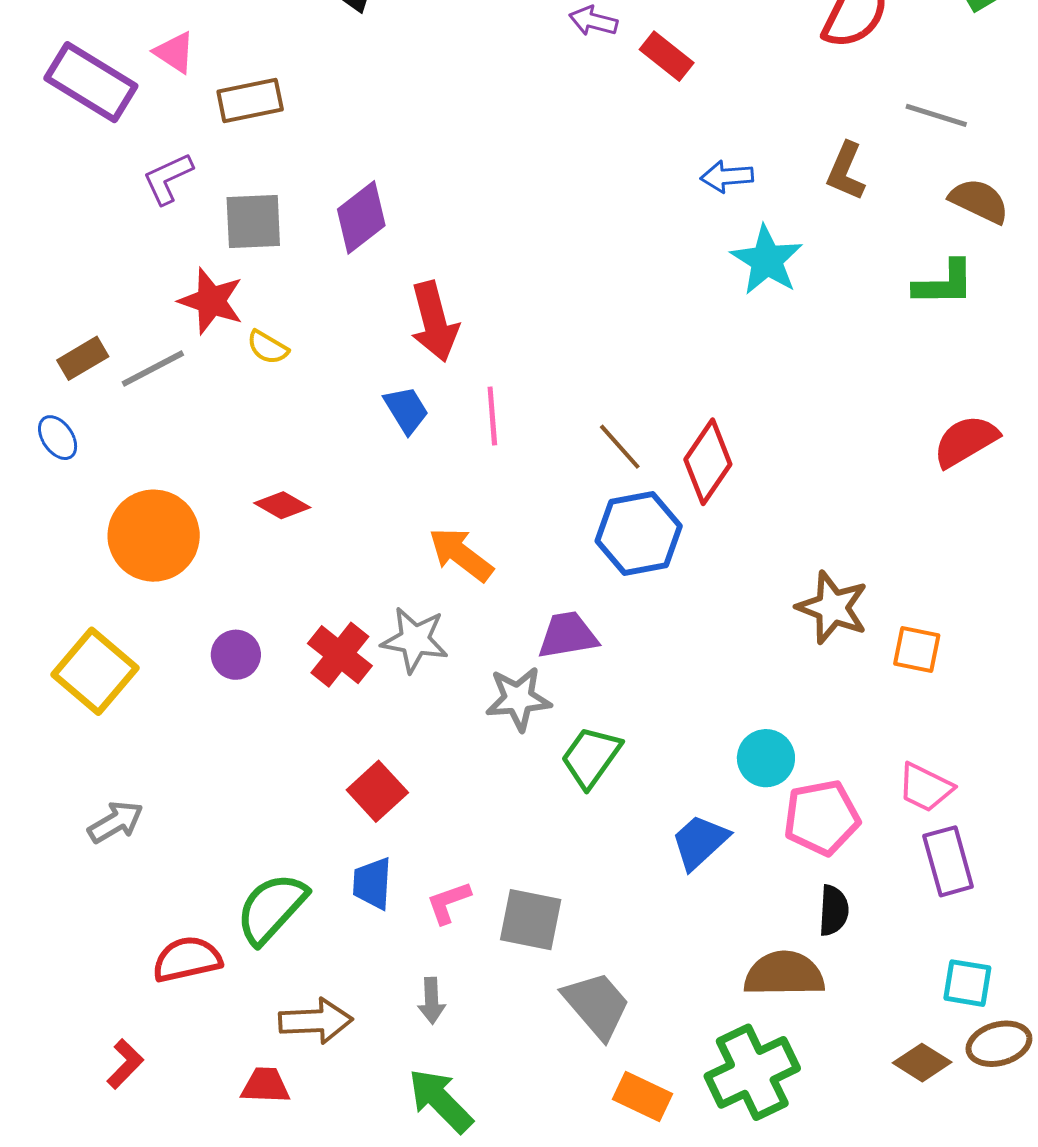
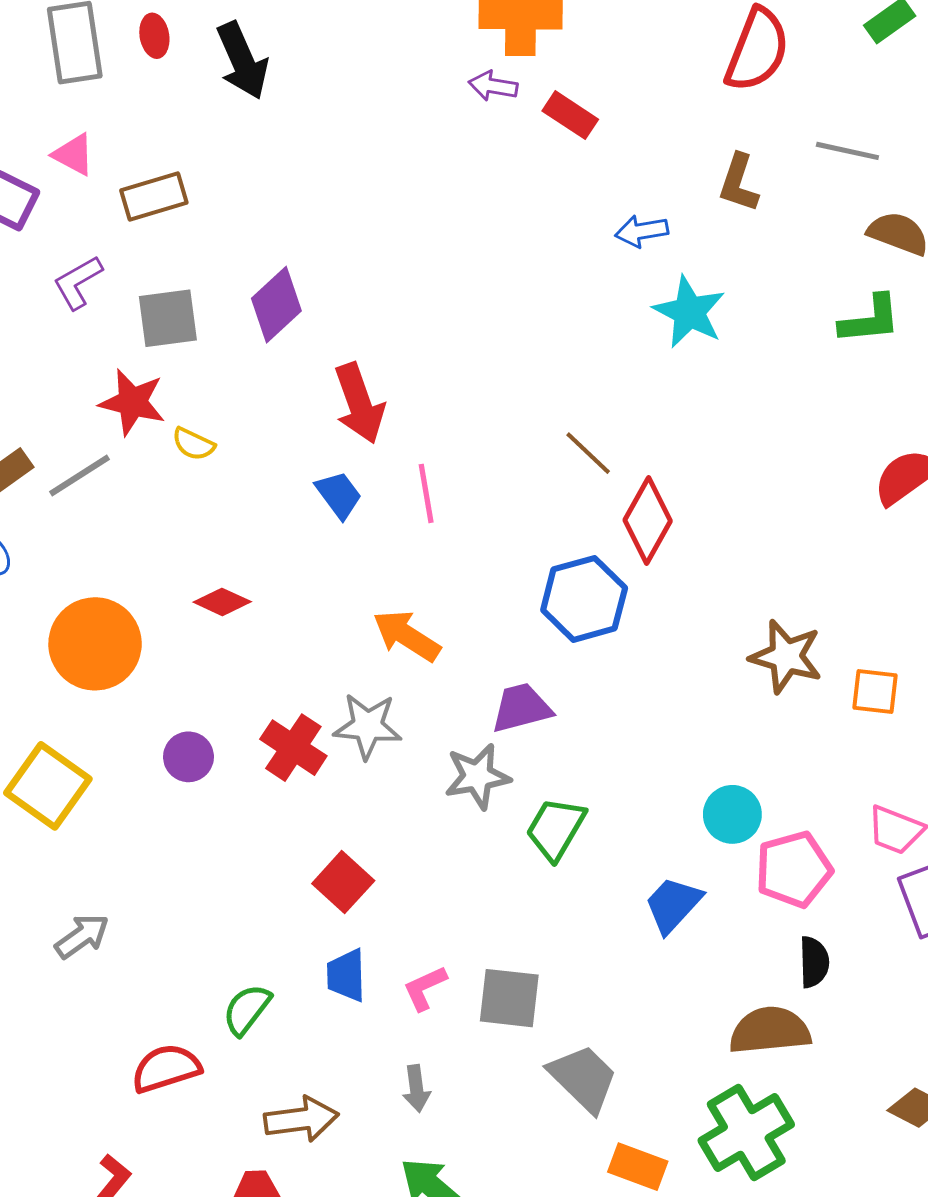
brown L-shape: (846, 171) -> (739, 183), moved
brown line: (620, 447) -> (588, 453), moved
green semicircle: (272, 908) -> (247, 1010), size x0.7

